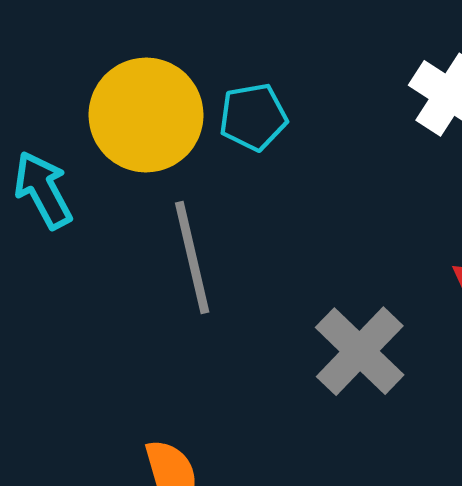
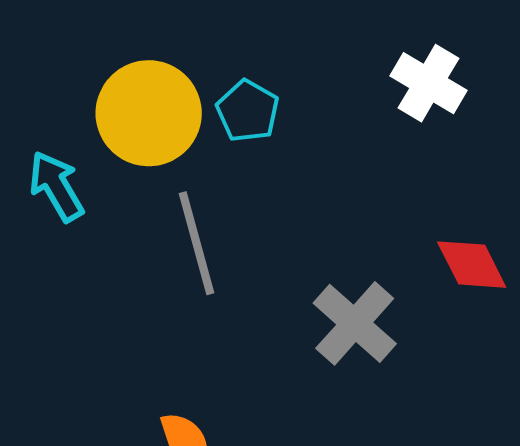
cyan pentagon: (253, 117) -> (248, 111), turned -30

